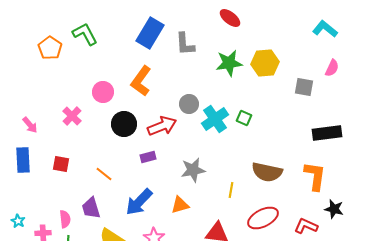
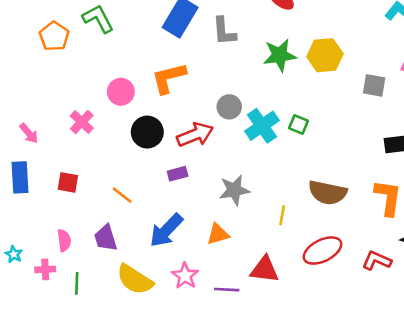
orange L-shape: (141, 81) -> (169, 78), turned 40
pink semicircle: (65, 219) -> (64, 240), moved

